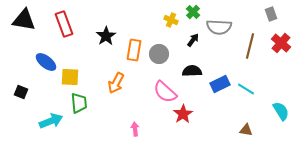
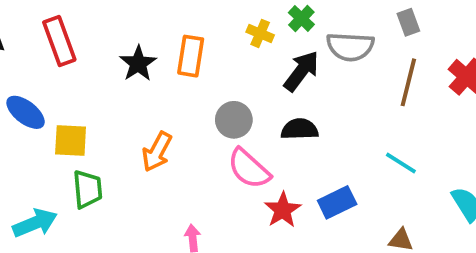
gray rectangle: (271, 14) -> (408, 22), moved
black arrow: (193, 40) -> (301, 71), size x1.6
orange rectangle: (134, 50) -> (191, 56), moved
gray circle: (159, 54) -> (234, 120), moved
blue rectangle: (220, 84) -> (337, 202), moved

